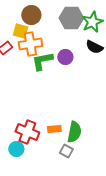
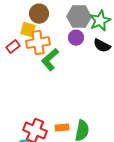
purple circle: (65, 57) -> (76, 38), moved
green L-shape: (42, 61) -> (50, 60), turned -30

